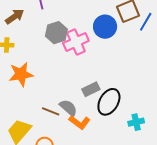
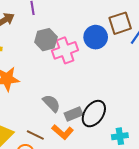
gray rectangle: (91, 89) -> (74, 114), moved
gray semicircle: (68, 108) -> (51, 103), moved
brown line: (51, 111) -> (35, 135), moved

